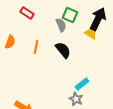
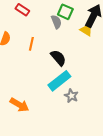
black semicircle: (63, 50) -> (58, 58), moved
cyan rectangle: (82, 84) -> (59, 81), moved, size x1.6

